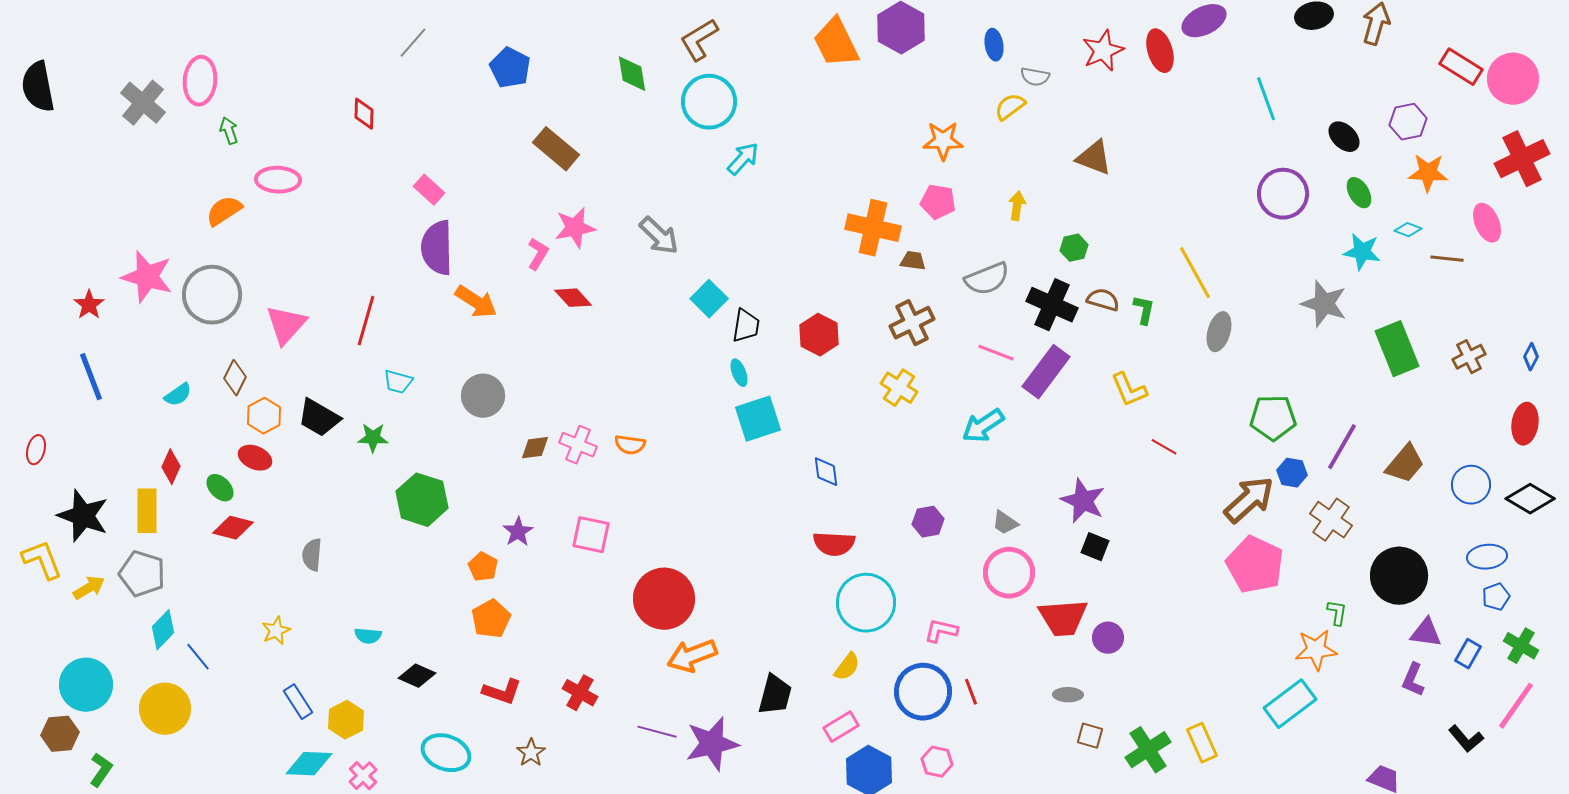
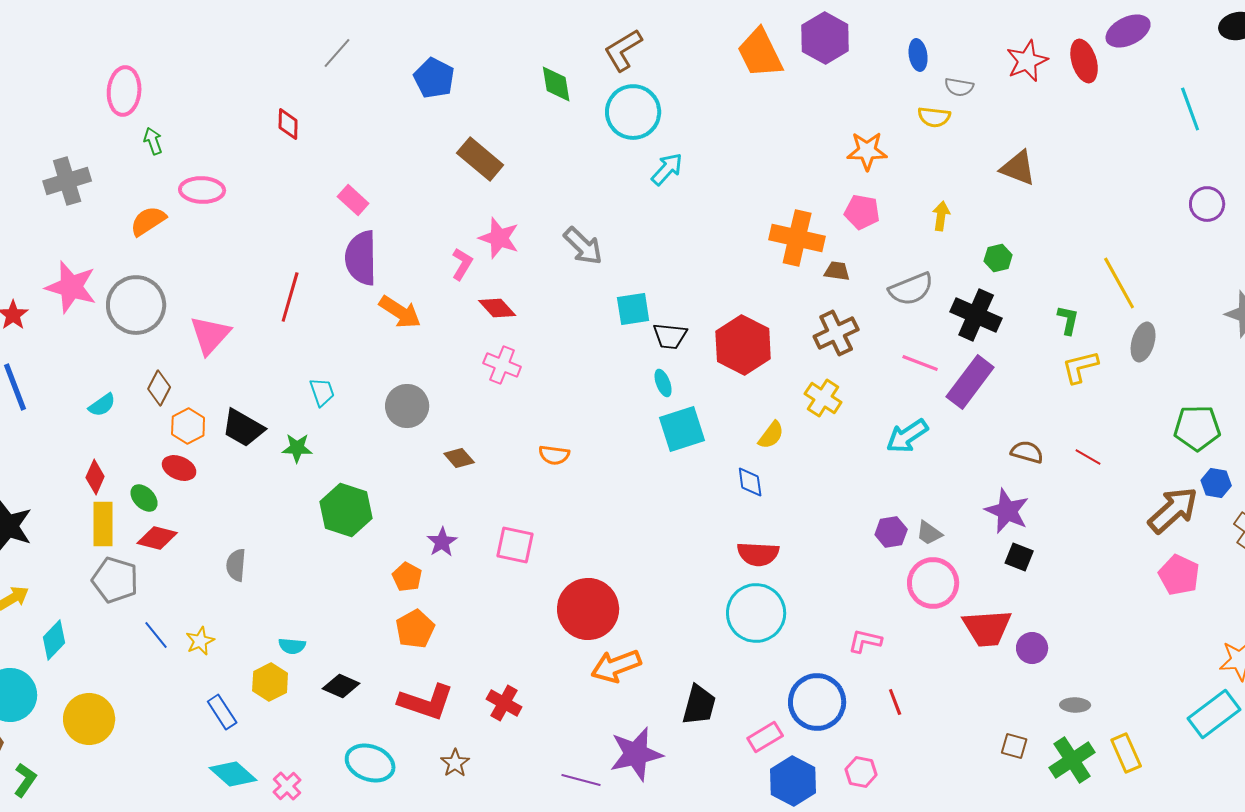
gray cross: (143, 103) -> (67, 181), moved, turned 33
yellow semicircle: (1010, 107) -> (934, 117), turned -136
purple circle: (1283, 194) -> (1207, 204), size x0.7
pink star: (575, 228) -> (499, 238), turned 30
cyan square: (709, 299) -> (633, 309), turned 36
brown semicircle: (1103, 300) -> (1027, 452), moved
red line: (366, 321) -> (290, 297), moved
black trapezoid: (746, 326) -> (670, 336), turned 87
red hexagon: (819, 335) -> (743, 345), size x1.4
cyan trapezoid: (398, 382) -> (322, 392), turned -124
yellow L-shape: (1129, 390) -> (1080, 367), moved, turned 99
pink cross: (578, 445) -> (502, 365), moved
brown diamond: (535, 448) -> (459, 458), turned 56
yellow rectangle: (147, 511) -> (103, 524), moved
purple hexagon: (928, 522) -> (891, 532), moved
pink pentagon: (1255, 565) -> (1179, 575), size x0.7
gray pentagon: (142, 574) -> (115, 580), moved
cyan circle: (866, 603) -> (756, 613), moved
cyan diamond: (163, 630) -> (54, 640), moved
blue line: (198, 657) -> (156, 635), moved
yellow semicircle: (847, 667) -> (771, 435), moved
red L-shape: (502, 692) -> (426, 702), size x1.4
blue circle: (923, 692) -> (817, 702), moved
gray ellipse: (1068, 695) -> (1075, 705), moved
yellow hexagon: (346, 720) -> (270, 682), moved
purple line: (657, 732) -> (581, 780), moved
cyan diamond: (309, 764) -> (233, 774), turned 39

